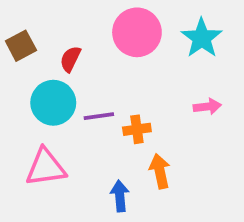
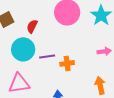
orange arrow: (160, 171) -> (100, 85), moved

